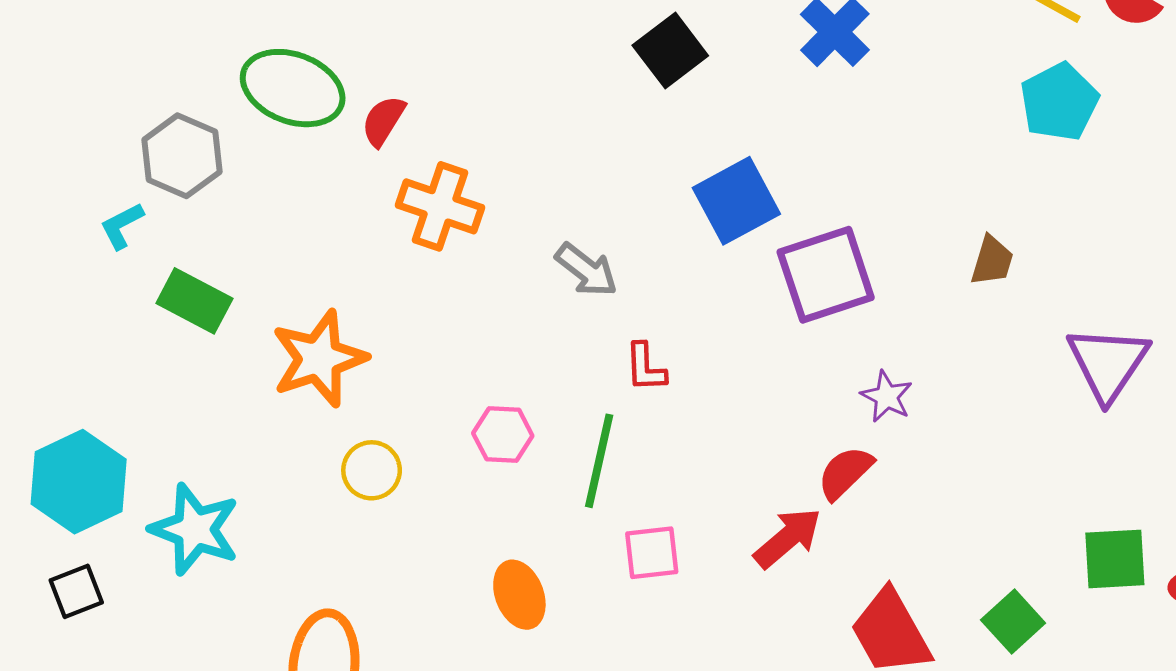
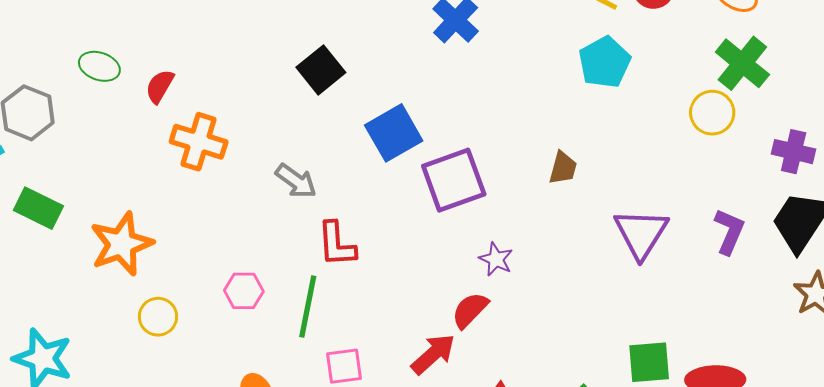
black square: (670, 51) -> (321, 70), moved
green ellipse: (293, 88) -> (99, 66), size x0.6
red L-shape: (645, 367) -> (337, 244), size x1.4

